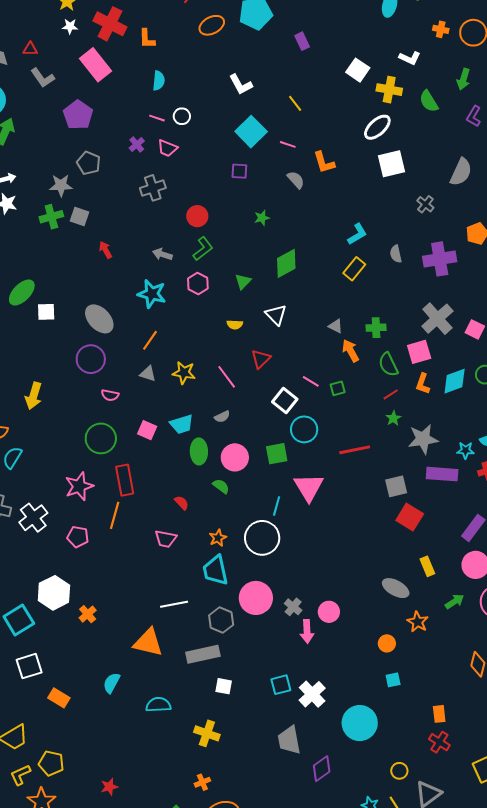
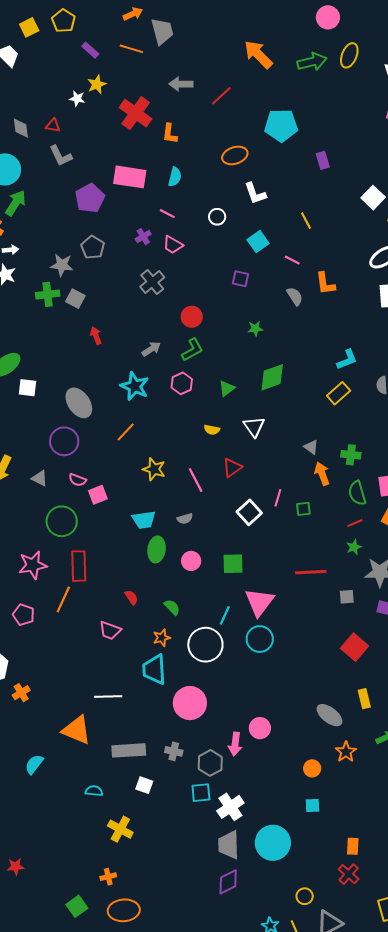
orange ellipse: (212, 25) -> (235, 155), moved
white star: (70, 26) -> (77, 99), moved
pink rectangle: (95, 65) -> (130, 177), moved, turned -52
white circle: (182, 116) -> (217, 217), moved
cyan square: (251, 132) -> (258, 242), size x0.7
gray cross: (153, 188) -> (152, 282), turned -30
gray arrow: (162, 254) -> (151, 349), turned 120
gray triangle: (148, 374) -> (40, 478), moved
pink line: (311, 381) -> (278, 498), turned 66
cyan circle: (304, 429) -> (260, 639), moved
pink square: (147, 430) -> (98, 495), moved, turned 36
pink circle: (235, 457) -> (191, 561), size x0.7
green semicircle: (221, 486) -> (172, 607), moved
gray square: (396, 486) -> (347, 597), moved, size x0.7
gray cross: (293, 607) -> (174, 751), moved, turned -36
gray hexagon: (221, 620) -> (210, 763), moved
cyan semicircle: (158, 705) -> (94, 791), moved, size x0.7
gray trapezoid: (289, 740) -> (229, 845), moved

